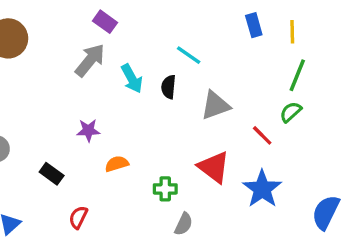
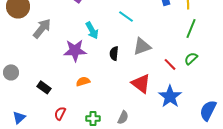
gray arrow: (90, 60) -> (42, 28), moved
black semicircle: (169, 87) -> (114, 53), moved
green semicircle: (291, 112) -> (191, 58), moved
purple star: (88, 130) -> (75, 50), moved, size x1.6
green cross: (165, 189) -> (93, 118), moved

